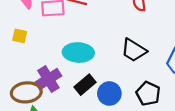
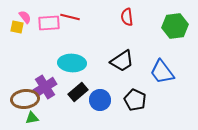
yellow square: (20, 36) -> (17, 27), moved
black trapezoid: (134, 50) -> (122, 61), turned -65

